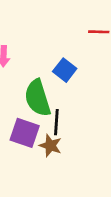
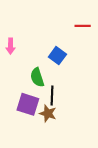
green semicircle: (38, 98) -> (37, 77), size x0.7

